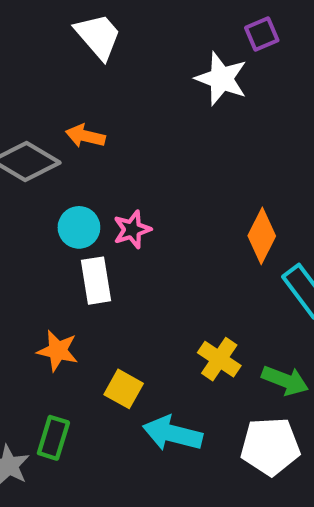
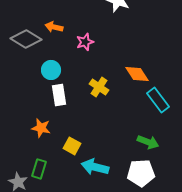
pink star: (132, 230) -> (85, 42), moved
orange diamond: (262, 236) -> (137, 74), turned -60
yellow cross: (219, 359) -> (99, 87), moved

